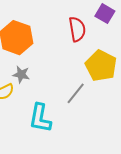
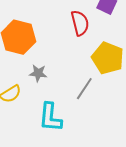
gray star: (21, 75) -> (38, 73), moved

